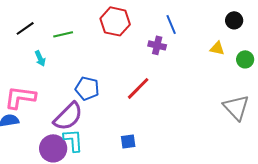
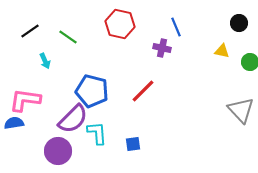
green line: (63, 34) -> (68, 37), turned 48
blue pentagon: (87, 88) -> (92, 91), size x1.4
cyan L-shape: (73, 140) -> (97, 133), moved

